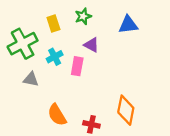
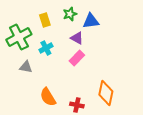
blue triangle: (128, 25) -> (91, 21), moved
pink rectangle: (77, 66) -> (77, 58), moved, turned 35

